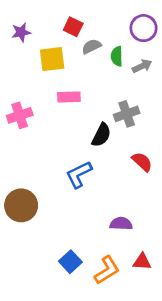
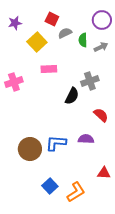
yellow square: (52, 59) -> (37, 42), turned -36
blue L-shape: (79, 174) -> (56, 143), moved, turned 30
brown circle: (21, 205) -> (30, 149), moved
purple semicircle: (121, 224) -> (86, 139), moved
red triangle: (142, 262) -> (104, 173), moved

